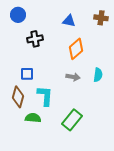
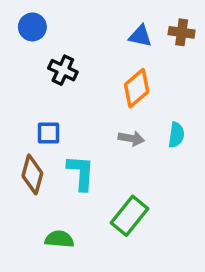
blue triangle: (69, 21) -> (140, 36), moved
black cross: (35, 39) -> (63, 70), turned 35
green semicircle: (33, 118) -> (59, 239), moved

